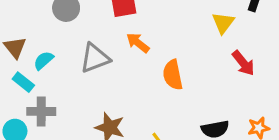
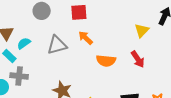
red arrow: (243, 63) -> (138, 59), moved
orange semicircle: (173, 75) -> (106, 61), turned -78

